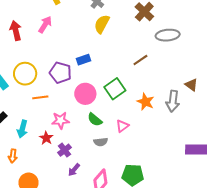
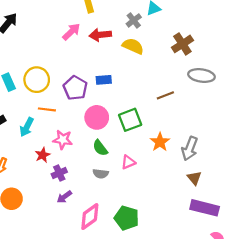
yellow semicircle: (102, 24) -> (133, 46), turned 72
red arrow: (16, 31) -> (100, 35), moved, turned -96
brown triangle: (191, 85) -> (194, 178), moved
cyan arrow: (22, 129) -> (27, 127), moved

